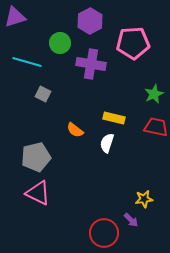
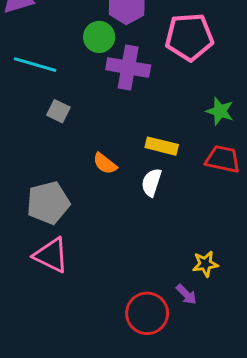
green circle: (60, 43) -> (99, 37), moved
green star: (154, 94) -> (220, 111), turned -30

